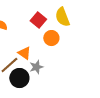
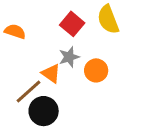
orange circle: (51, 38) -> (96, 70), moved
gray star: (36, 67) -> (69, 57), moved

